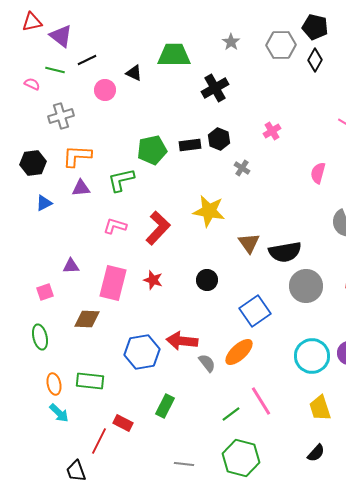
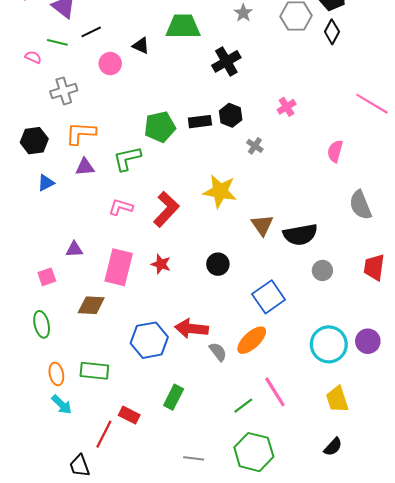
gray circle: (306, 286) -> (322, 270), size x0.6

